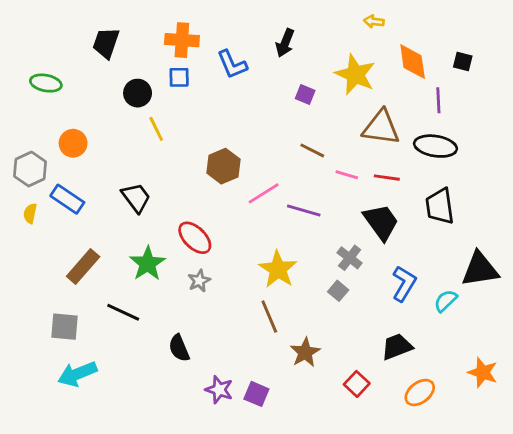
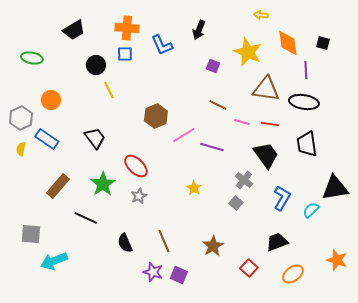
black trapezoid: (106, 43) -> (74, 30), turned -140
yellow star: (278, 269) -> (194, 188), size x0.6
brown line: (269, 317) -> (164, 241), moved
gray square: (64, 327) -> (31, 234), moved

